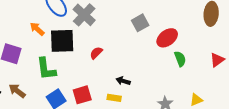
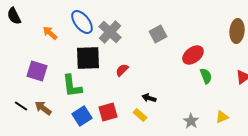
gray square: (140, 23) -> (158, 34), moved
orange arrow: (37, 29) -> (50, 33), moved
yellow rectangle: (114, 98) -> (140, 115), turned 32

